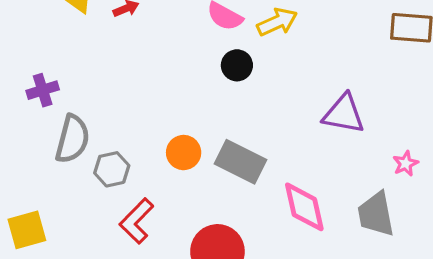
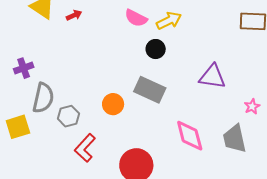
black circle: (237, 65) -> (156, 49), moved
gray rectangle: (241, 162) -> (150, 90), moved
yellow square: (27, 230) -> (18, 127), moved

